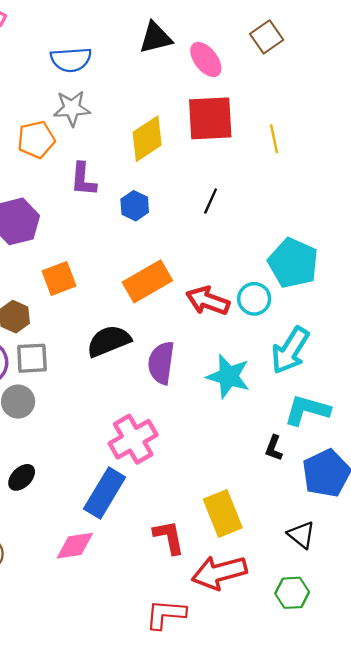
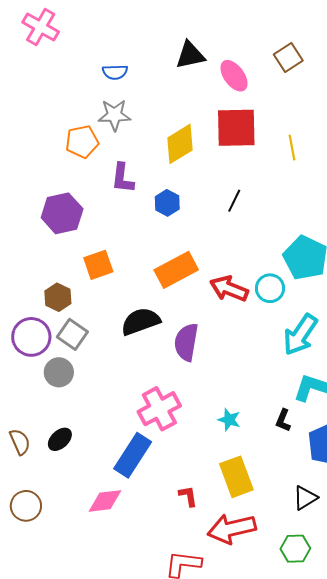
blue semicircle: (71, 60) -> (115, 72), size x0.7
gray square: (32, 358) -> (72, 334), turned 36
cyan star: (228, 376) -> (229, 420), moved, size x0.6
black triangle: (301, 535) -> (305, 498), turned 48
red L-shape: (169, 537) -> (188, 496), size x0.7

